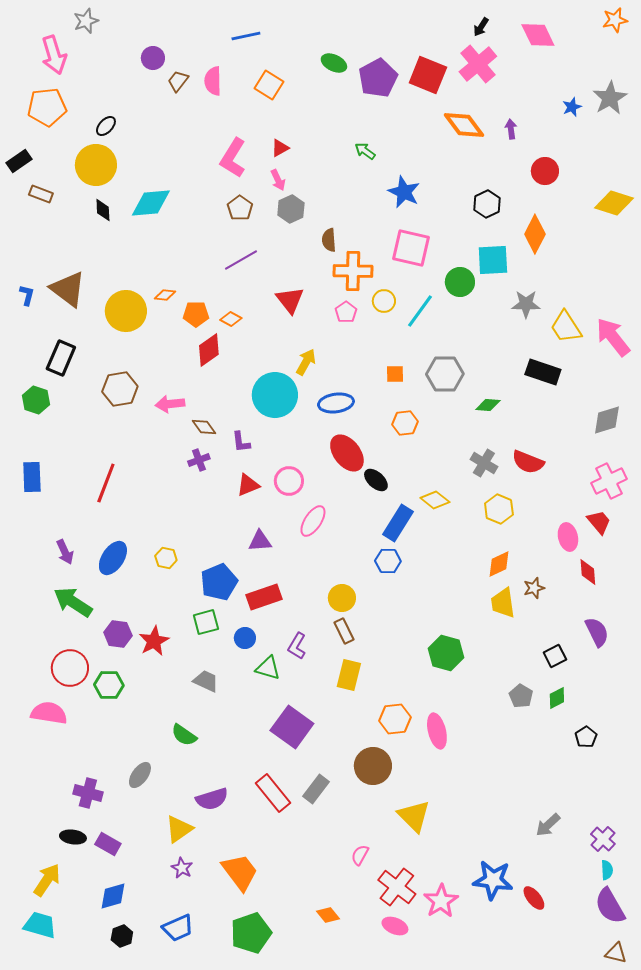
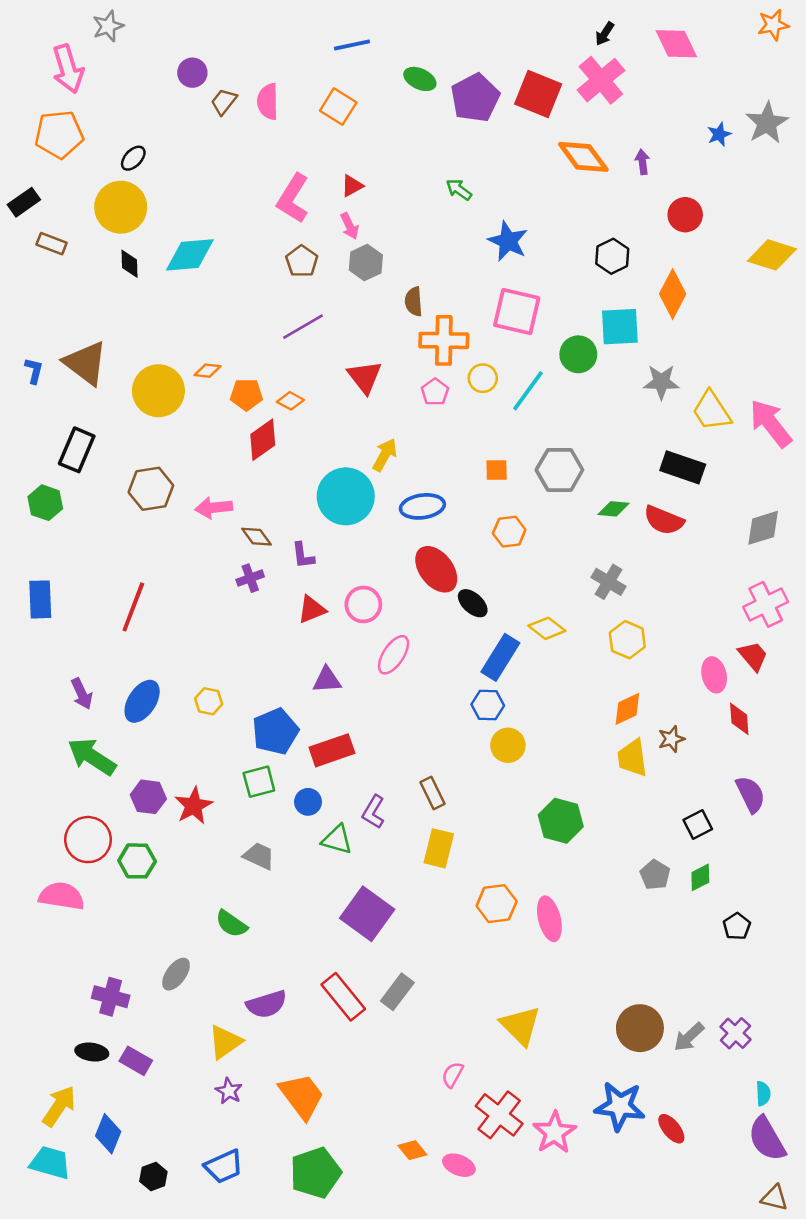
blue line: (246, 36) -> (352, 45), moved
red semicircle: (528, 462) -> (664, 520), moved
yellow circle: (342, 598) -> (508, 745), moved
brown circle: (373, 766) -> (640, 1028), moved
purple cross: (603, 839) -> (735, 1033), moved
blue diamond: (113, 896) -> (108, 1134), moved, turned -52
pink ellipse: (395, 926) -> (459, 1165), moved

